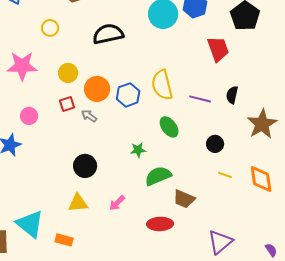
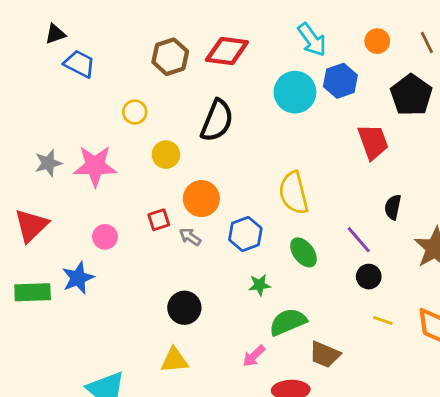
black semicircle: (108, 34) -> (217, 121), turned 124
yellow circle: (68, 73) -> (166, 155), moved
blue hexagon: (128, 95) -> (245, 234), moved
purple line: (200, 99) -> (359, 240), moved, turned 35
pink arrow: (117, 203) -> (254, 356), moved

